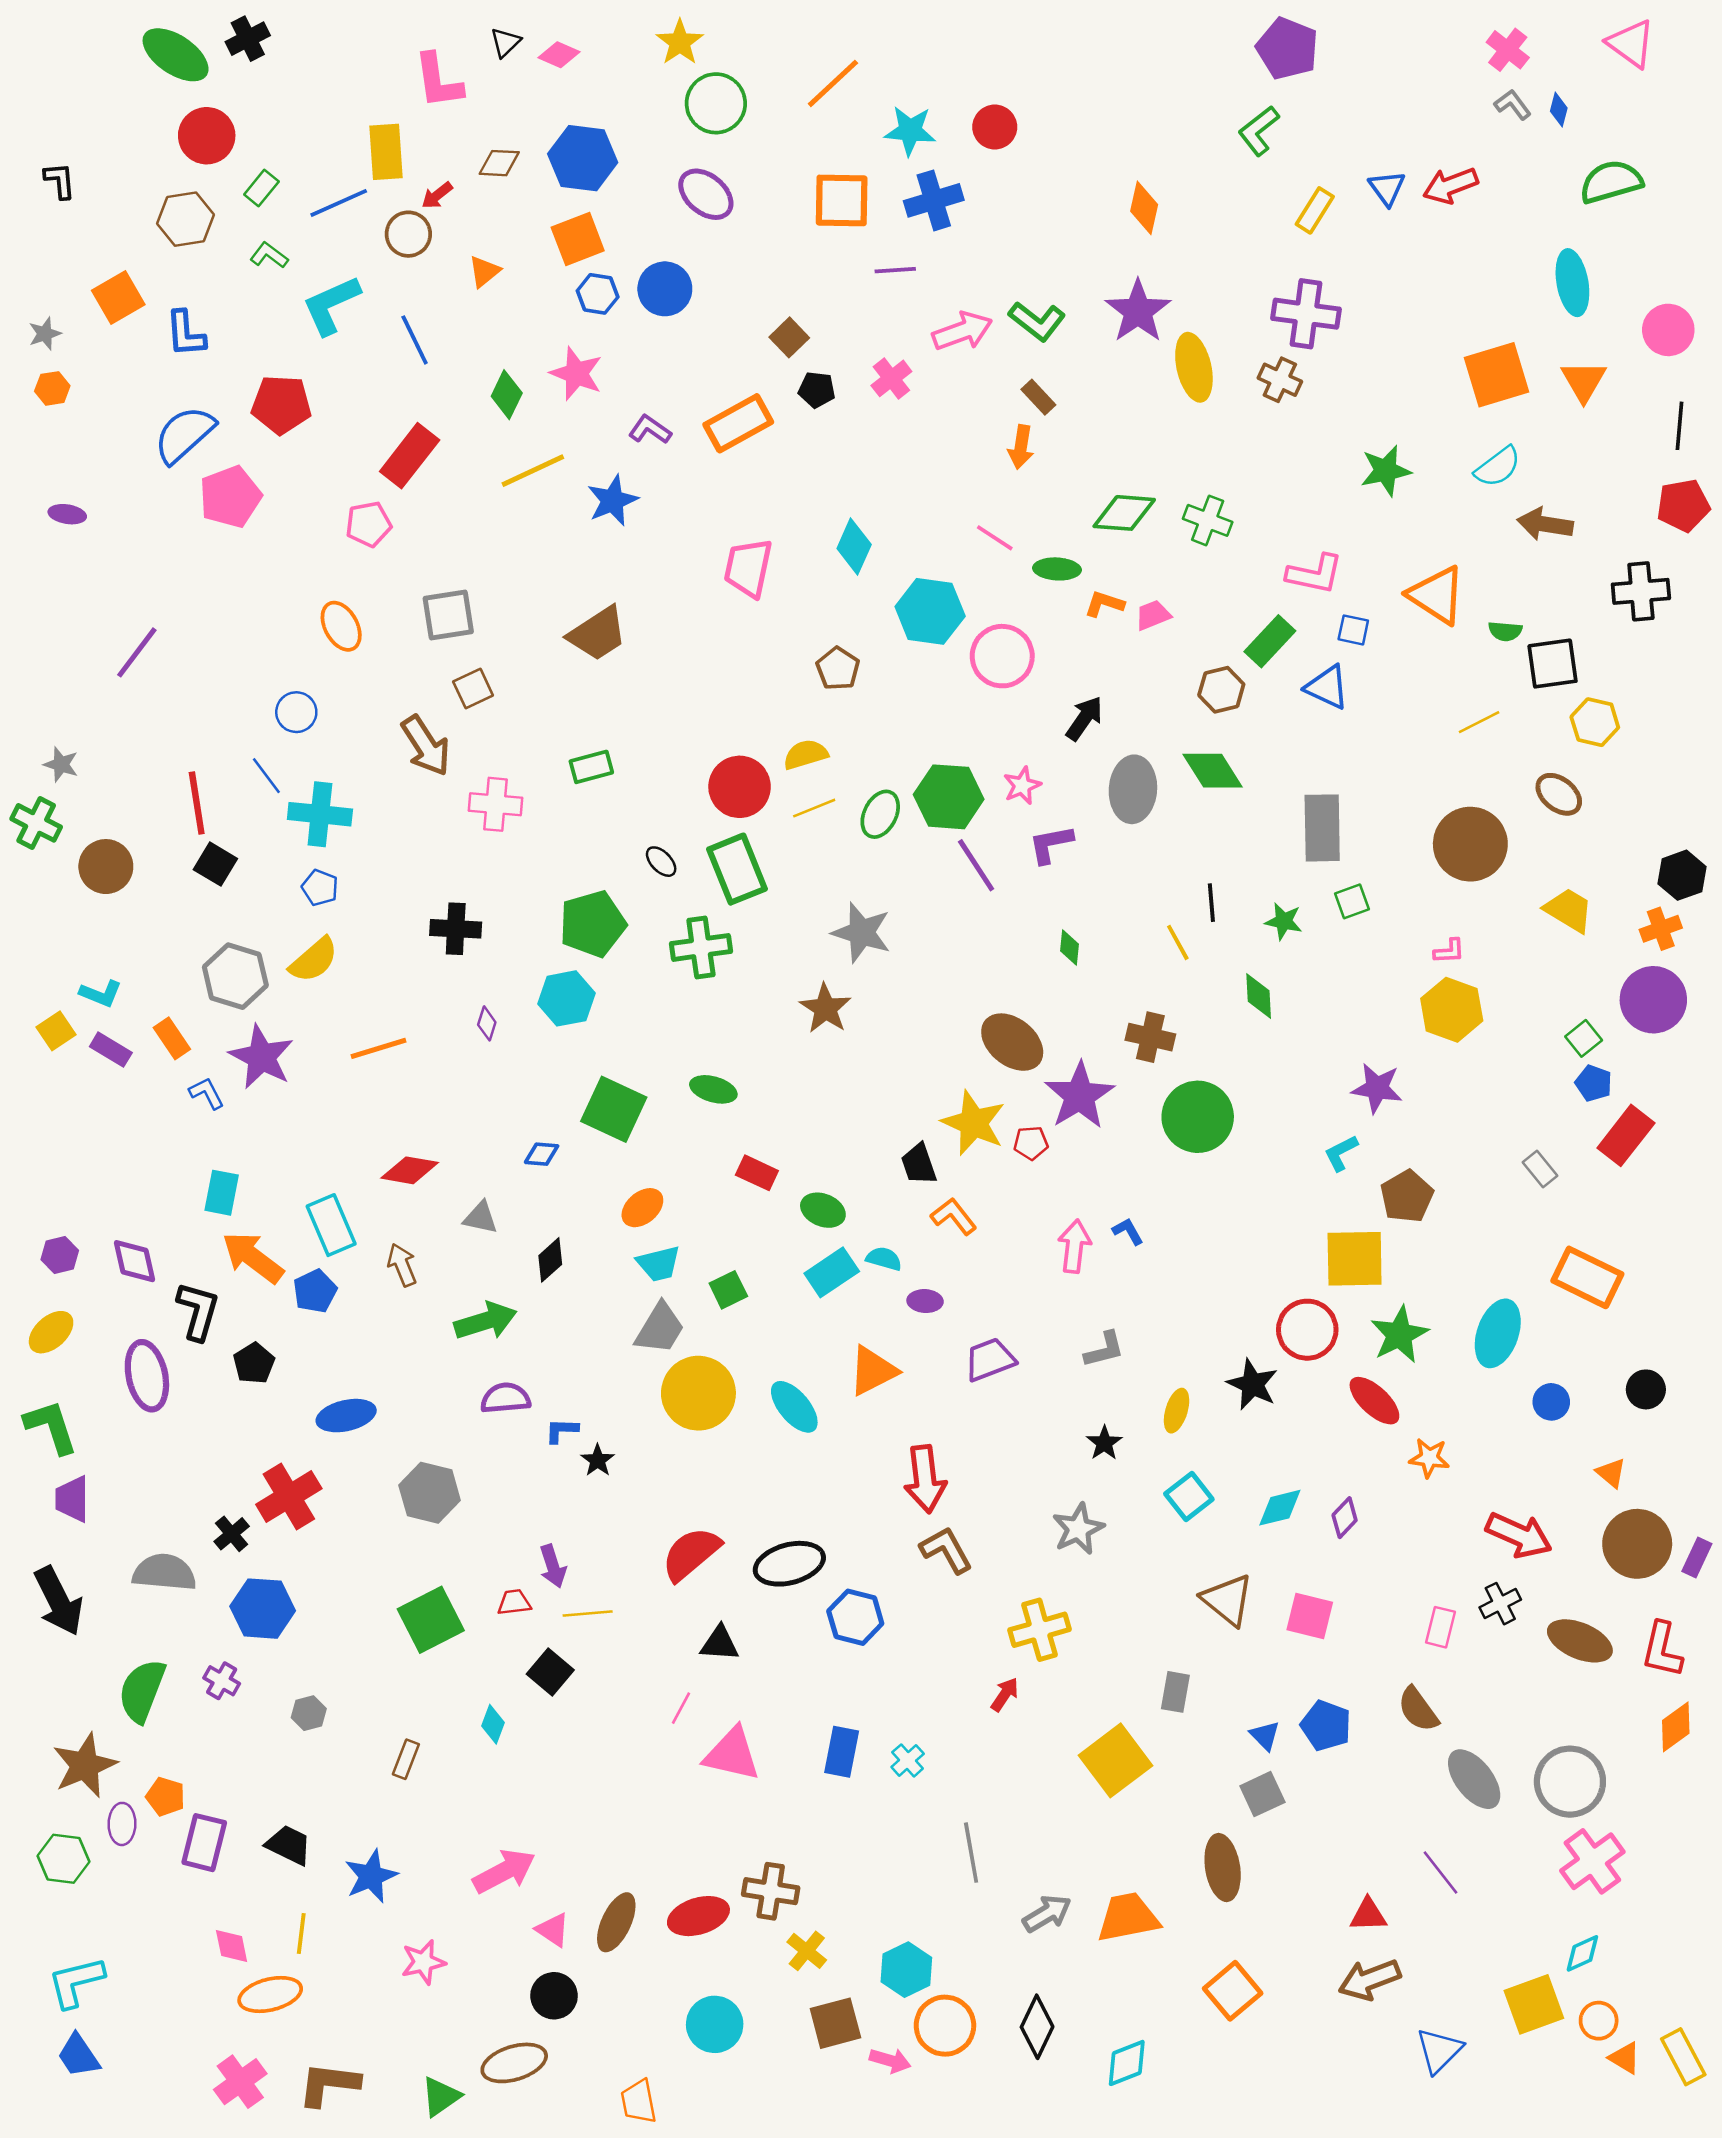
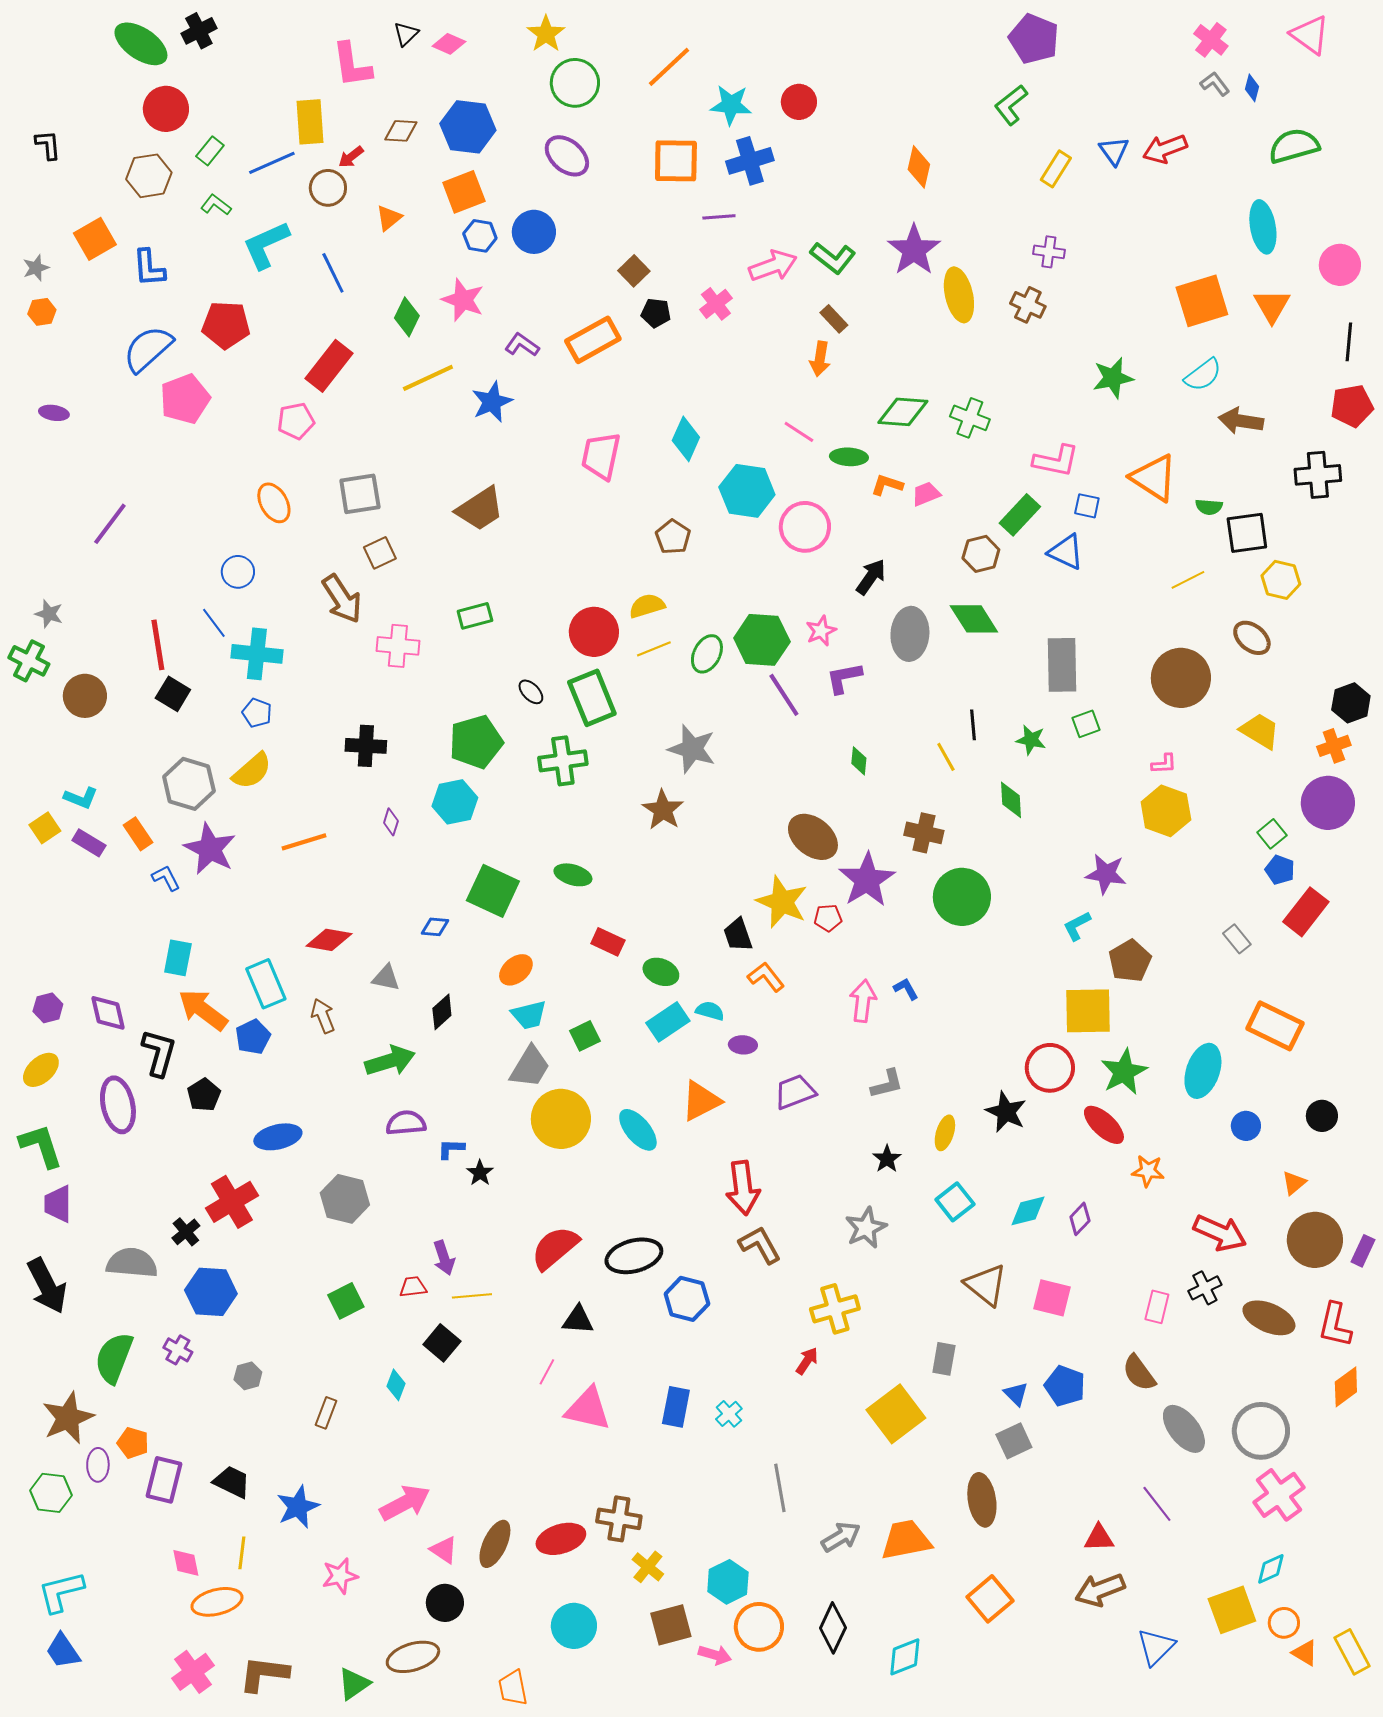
purple cross: (1306, 314) -> (1049, 252), size x0.6
orange triangle: (1611, 1473) -> (1294, 1183), turned 40
green square: (431, 1620) -> (346, 1301), size x0.7

